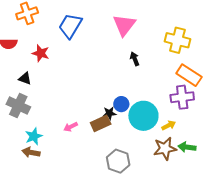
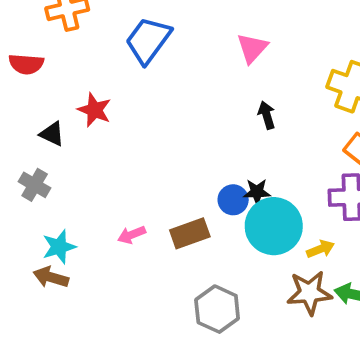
pink triangle: (124, 25) -> (252, 48), size x0.7
red star: (41, 53) -> (94, 110), moved
gray cross: (18, 106) -> (35, 185), size x0.7
black star: (109, 113) -> (257, 192), moved

